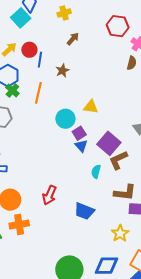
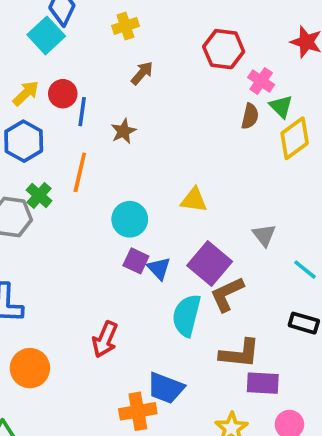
green cross: (12, 90) -> (39, 195), moved
yellow triangle: (91, 107) -> (194, 200), moved
purple square: (79, 133) -> (136, 261), moved, turned -32
cyan semicircle: (96, 172) -> (187, 315), size x1.6
red arrow: (49, 195) -> (105, 339), moved
orange cross: (19, 224) -> (138, 411), moved

